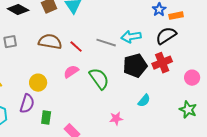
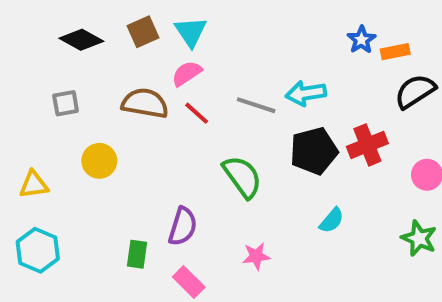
black semicircle: (166, 36) -> (415, 91), moved
pink semicircle: (71, 72) -> (187, 73), moved
yellow circle: (38, 83) -> (99, 161), moved
purple semicircle: (27, 104) -> (183, 226), moved
pink star: (116, 119) -> (256, 256), moved

